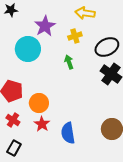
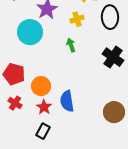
black ellipse: (107, 47) -> (110, 17), moved, turned -65
blue semicircle: (68, 133) -> (67, 101), moved
black rectangle: (14, 148) -> (43, 131), moved

